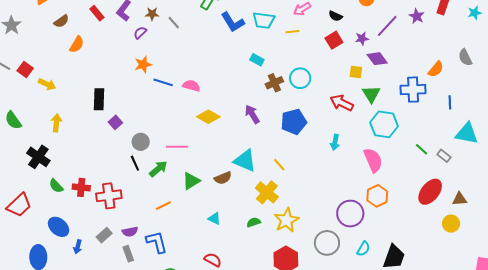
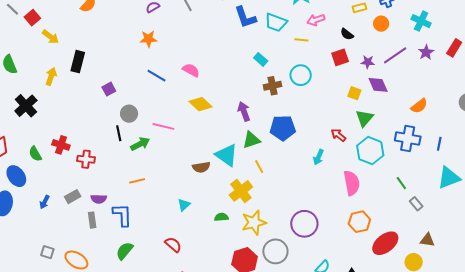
orange semicircle: (436, 69) -> (419, 106), moved
cyan circle: (300, 78) -> (301, 75), moved
blue line: (163, 82) -> (157, 76), moved
blue cross: (413, 90) -> (408, 138), moved
black rectangle: (99, 99) -> (78, 62), moved
red arrow: (342, 103) -> (338, 135), moved, size x0.7
cyan triangle: (467, 133) -> (449, 178), turned -45
gray rectangle: (444, 156) -> (416, 204), moved
green triangle: (191, 181) -> (251, 140), moved
green semicircle: (56, 186) -> (35, 154), moved
red ellipse: (430, 192) -> (385, 243), moved
red cross: (109, 196) -> (86, 159), size x0.7
orange hexagon: (377, 196) -> (359, 222), moved
purple circle: (350, 214) -> (304, 224), moved
cyan triangle: (214, 219) -> (184, 205), turned 40
blue ellipse: (59, 227) -> (16, 176), moved
gray circle: (327, 243) -> (275, 251), moved

